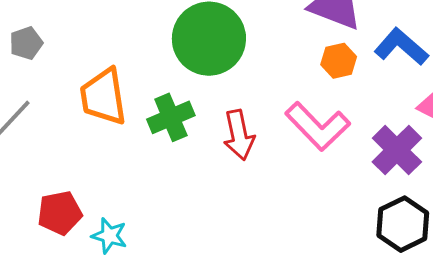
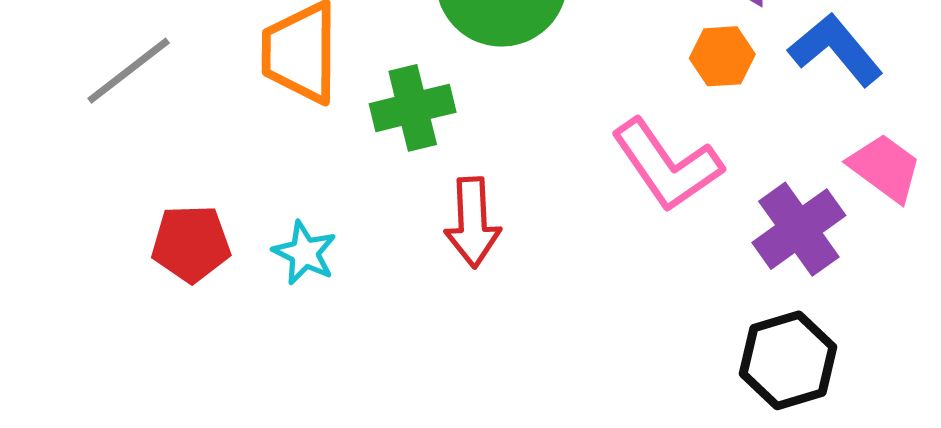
red arrow: (239, 135) -> (473, 222), moved
cyan star: (109, 236) -> (305, 253), moved

